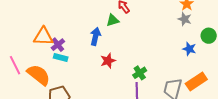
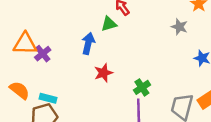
gray star: (185, 19) -> (179, 27), moved
cyan rectangle: (61, 58) -> (48, 98), moved
orange semicircle: (39, 75) -> (20, 90), size x0.7

